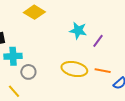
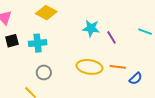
purple line: (98, 41) -> (112, 37), turned -64
cyan cross: (13, 56) -> (38, 43), moved

